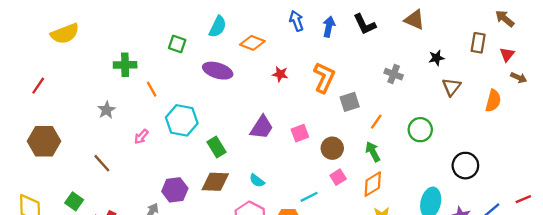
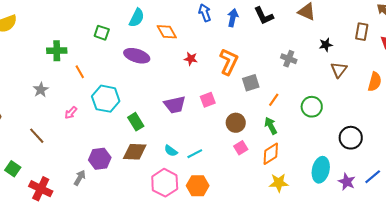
orange diamond: (252, 43) -> (167, 32), turned 40
purple trapezoid: (262, 127) -> (175, 105), turned 45
pink square: (300, 133) -> (208, 100), moved
cyan line: (309, 197) -> (195, 154), moved

